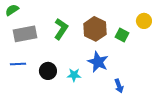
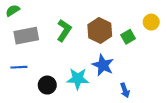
green square: (122, 35) -> (128, 37), turned 32
black circle: (48, 71) -> (47, 85), moved
cyan star: (74, 75) -> (78, 79), size x1.5

